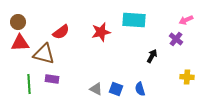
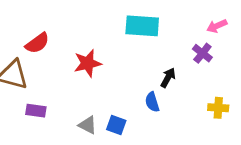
red star: (101, 32) -> (88, 63), moved
purple rectangle: (52, 79) -> (36, 111), moved
blue semicircle: (140, 89) -> (152, 102), moved

